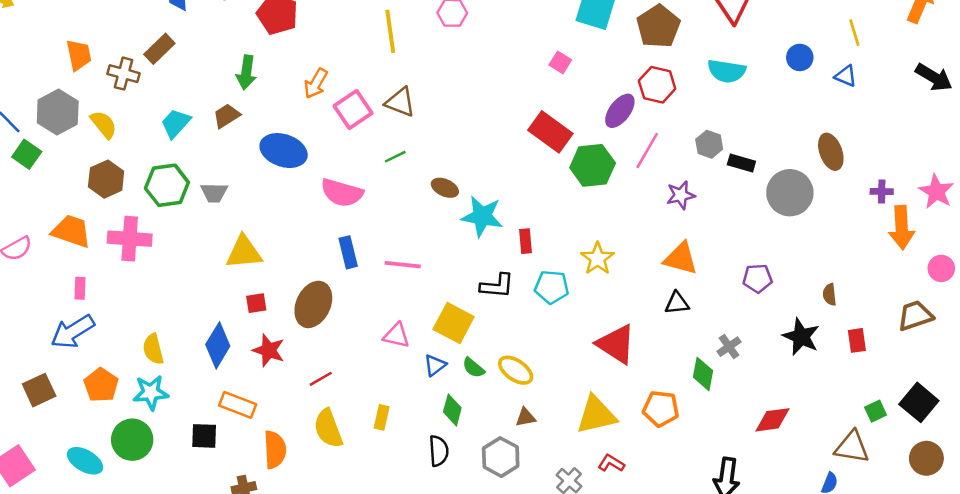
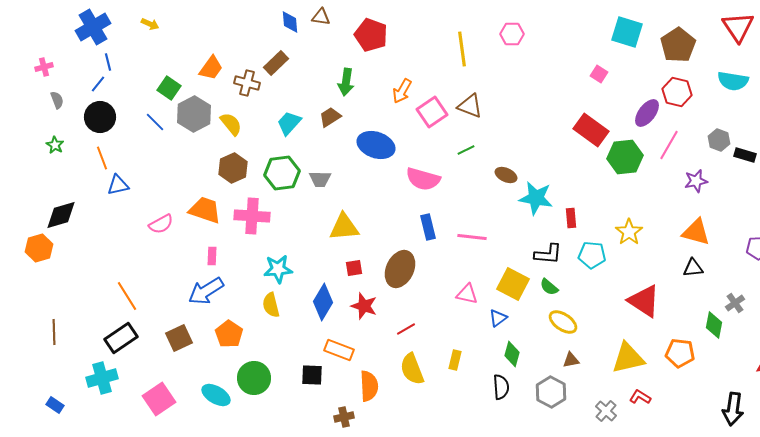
orange trapezoid: (79, 55) -> (211, 68), turned 48
green square: (27, 154) -> (169, 88), moved
green semicircle: (473, 368) -> (549, 287), moved
cyan star: (151, 393) -> (278, 269), moved

